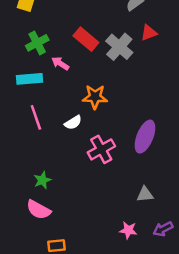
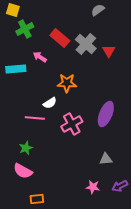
red triangle: (149, 33) -> (109, 51), moved, turned -40
green cross: (37, 43) -> (25, 29), moved
pink line: (36, 117) -> (35, 118), moved, turned -66

